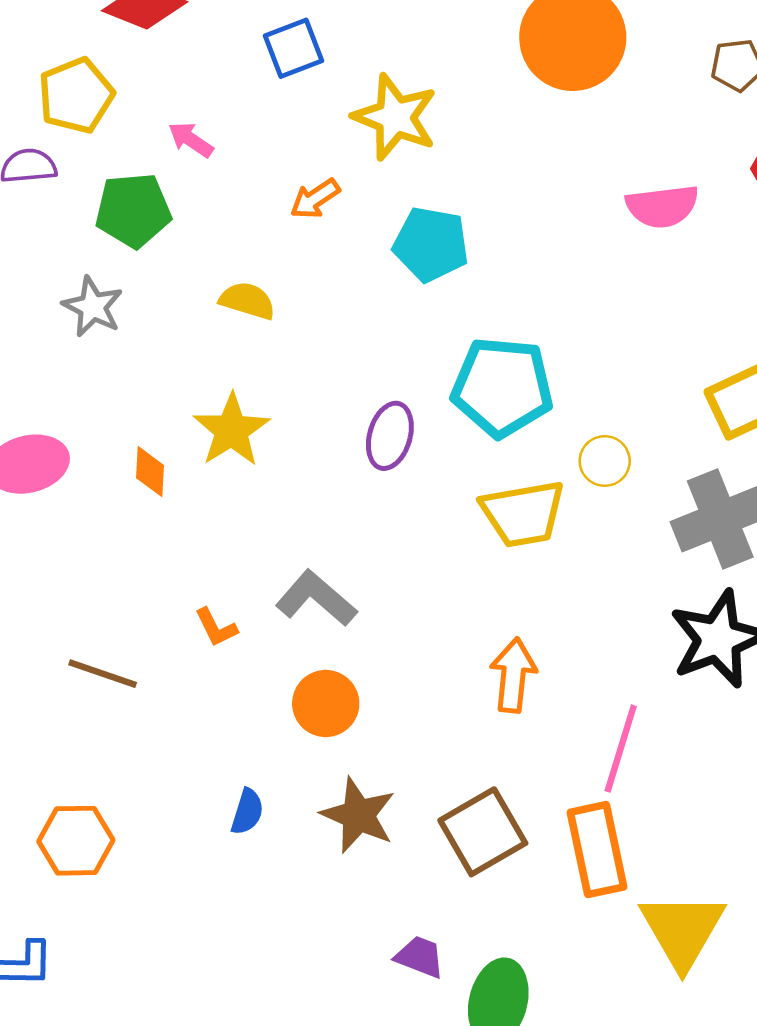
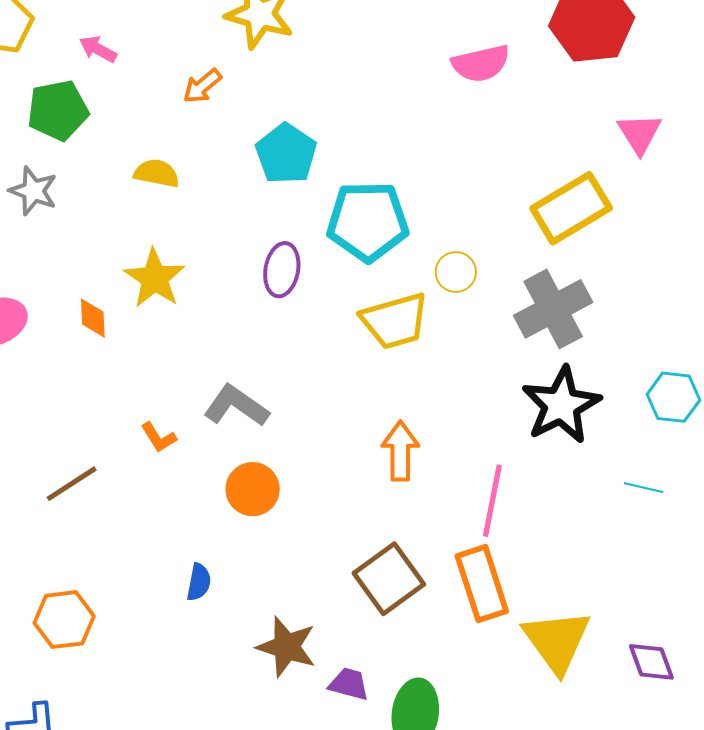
cyan pentagon: (431, 244) -> (286, 154), moved, turned 30
brown line: (103, 674) -> (72, 484), turned -46
brown star: (358, 815) -> (287, 647), moved

